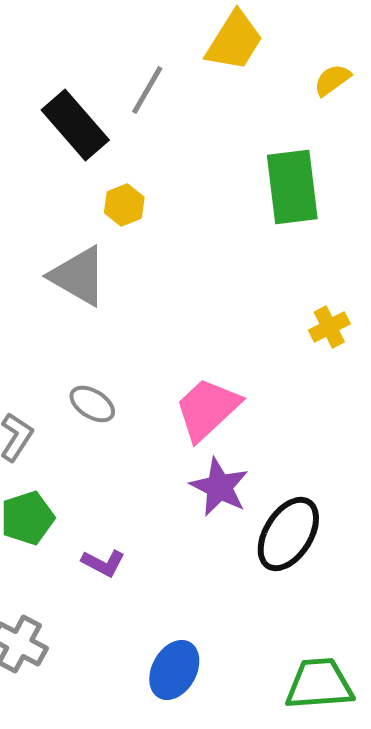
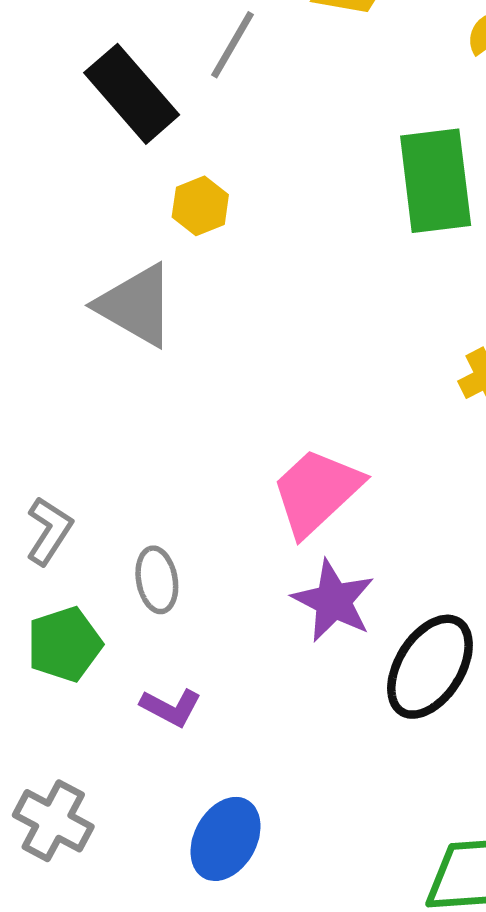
gray ellipse: (92, 404) -> (157, 580), moved, turned 48
blue ellipse: (174, 670) -> (225, 839), moved

